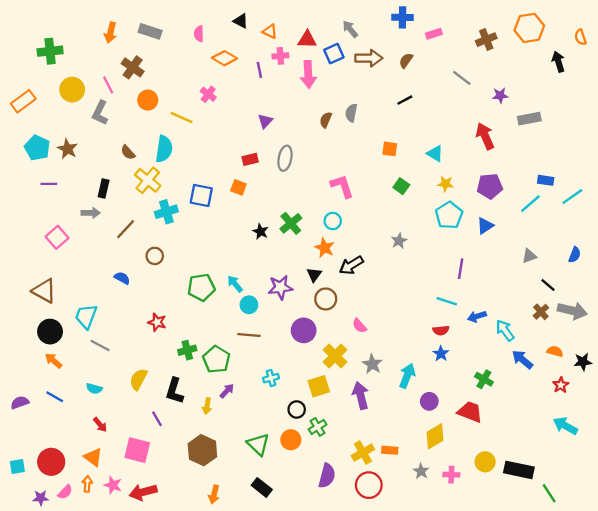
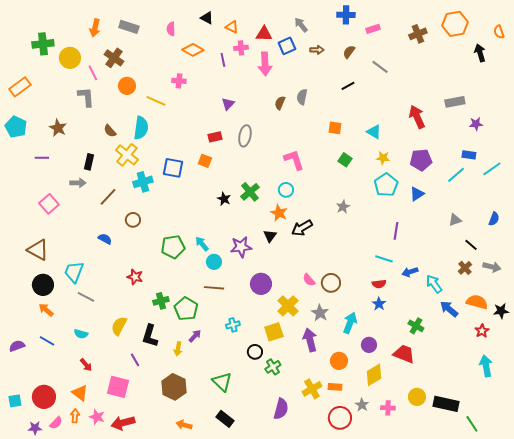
brown arrow: (369, 58) -> (317, 50), size x0.6
gray line: (462, 78) -> (380, 67), moved
yellow circle: (72, 90) -> (70, 58), moved
pink cross: (208, 94) -> (179, 81), turned -32
purple star: (500, 95) -> (476, 124), moved
gray L-shape: (100, 113) -> (86, 97), turned 150
cyan pentagon: (37, 148) -> (16, 127), moved
brown circle: (326, 299) -> (331, 283), moved
gray arrow: (572, 311) -> (492, 267), size x0.7
orange semicircle: (555, 351) -> (477, 302), size x1.5
cyan arrow: (565, 426) -> (486, 366), turned 50
orange circle: (291, 440) -> (339, 361), moved
red circle: (369, 485) -> (340, 418), moved
orange arrow: (214, 494) -> (184, 425), turned 91

